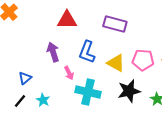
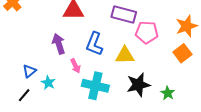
pink pentagon: (143, 60) -> (147, 32), moved
yellow triangle: (116, 63) -> (125, 55), turned -30
cyan star: (43, 100) -> (48, 83), moved

